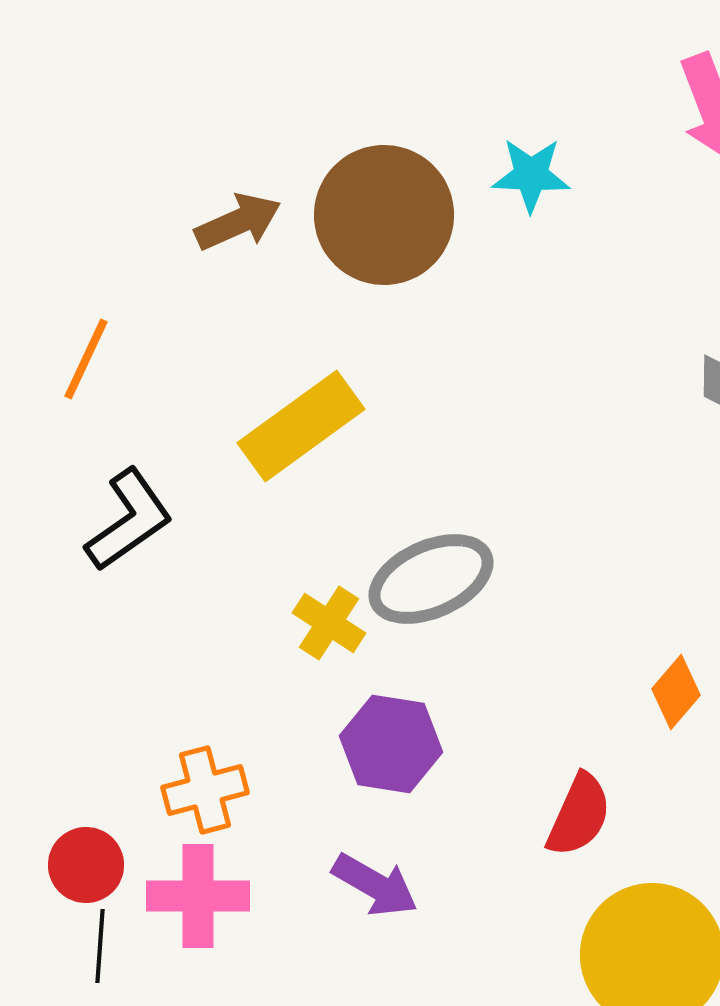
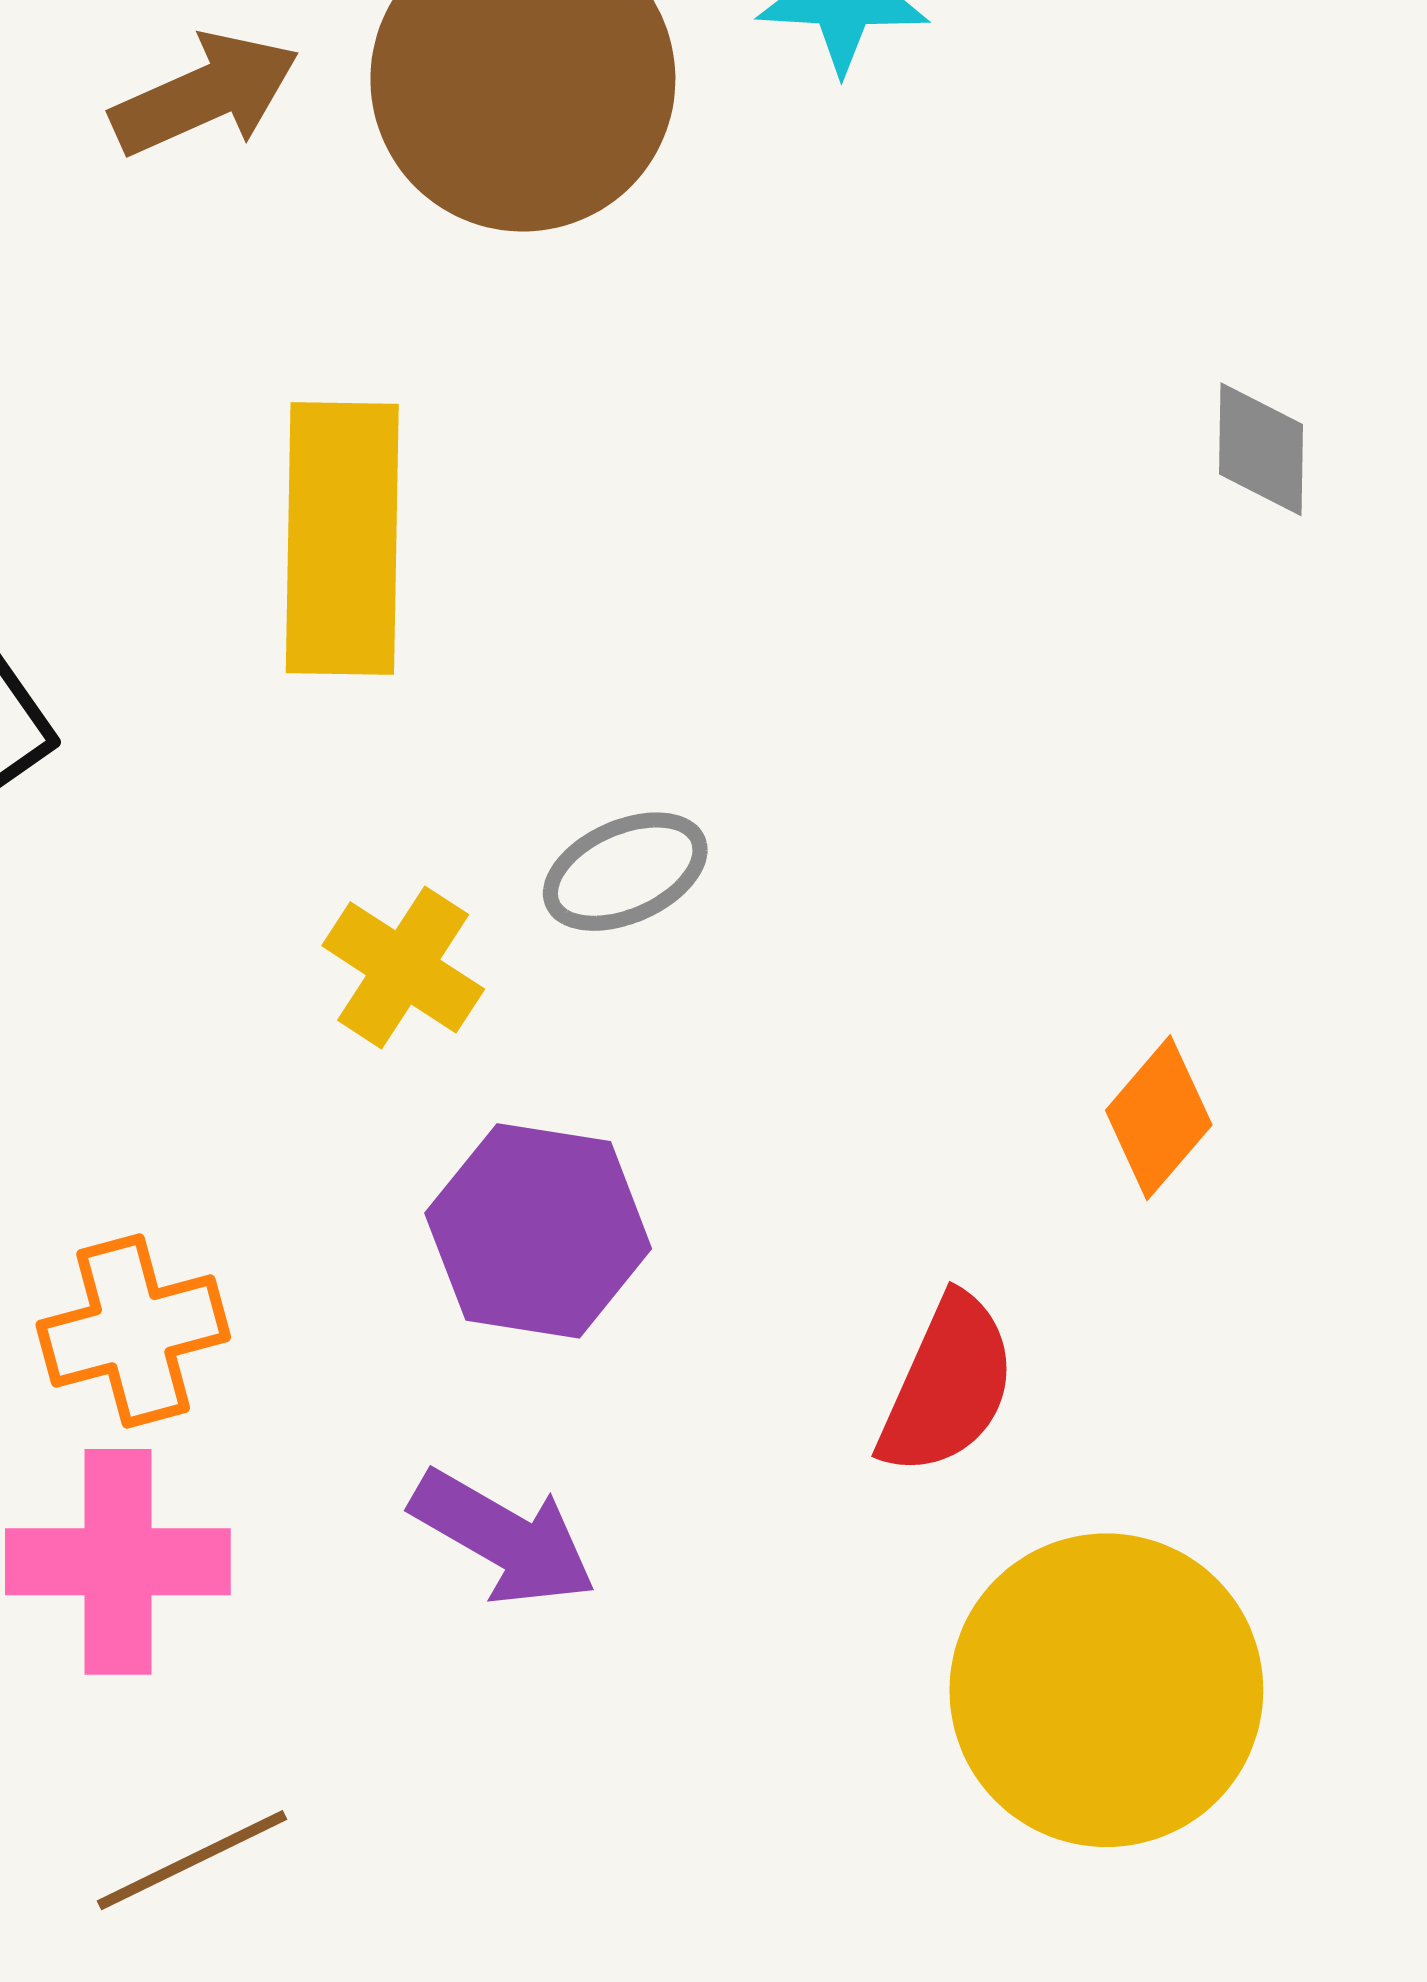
yellow rectangle: (301, 426) -> (342, 539), turned -53
gray ellipse: (431, 579) -> (625, 872), size x0.6

